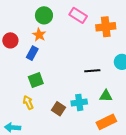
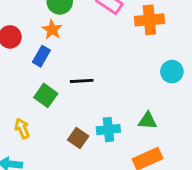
black line: (92, 71) -> (82, 81), moved
green square: (36, 80) -> (46, 95), turned -35
yellow arrow: (28, 103) -> (22, 128), moved

